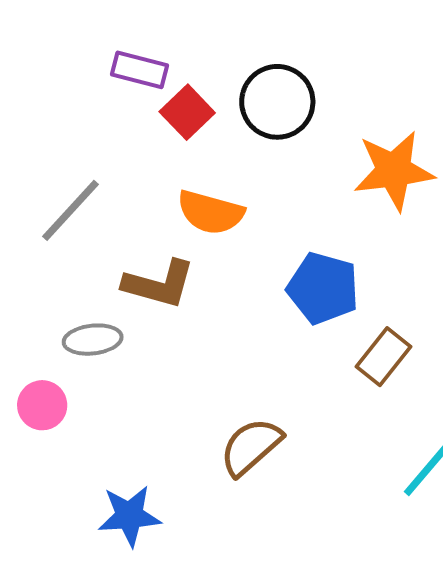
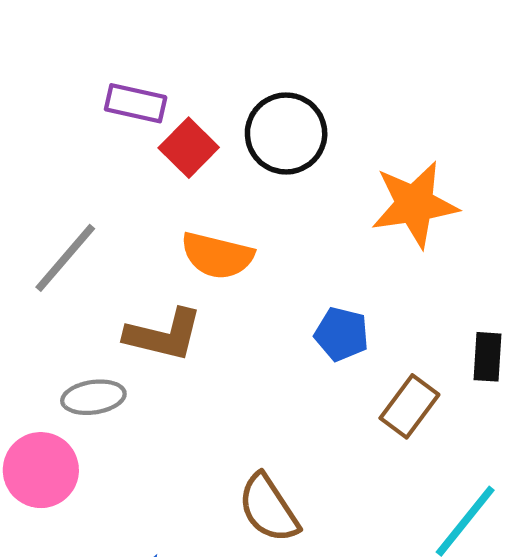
blue pentagon: (323, 288) -> (342, 334), size x0.7
pink circle: (42, 405) -> (41, 470), size x1.4
brown semicircle: (251, 447) -> (269, 508), turned -80

